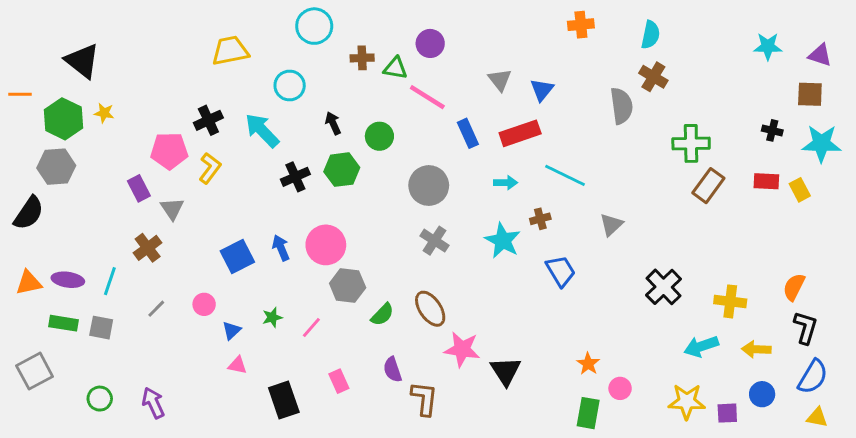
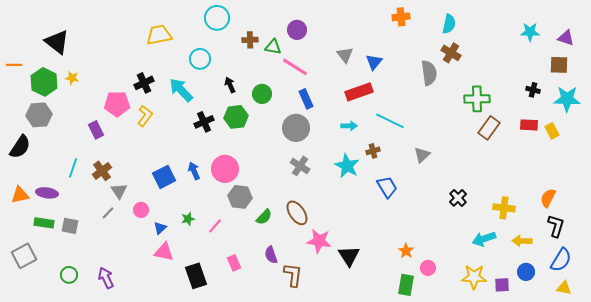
blue rectangle: (468, 133) -> (306, 99), moved
gray triangle: (172, 209) -> (119, 191), moved
cyan line: (110, 281) -> (73, 168), moved
black cross: (664, 287) -> (458, 198), size x0.7
pink triangle: (237, 365) -> (164, 252), size x1.5

